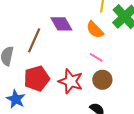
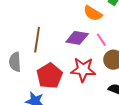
purple diamond: (61, 24) -> (77, 38), moved, turned -35
pink line: (96, 57) -> (101, 40), turned 40

